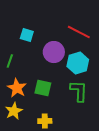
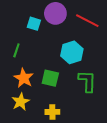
purple circle: (54, 52) -> (55, 13), moved
cyan hexagon: (78, 63) -> (72, 52), moved

